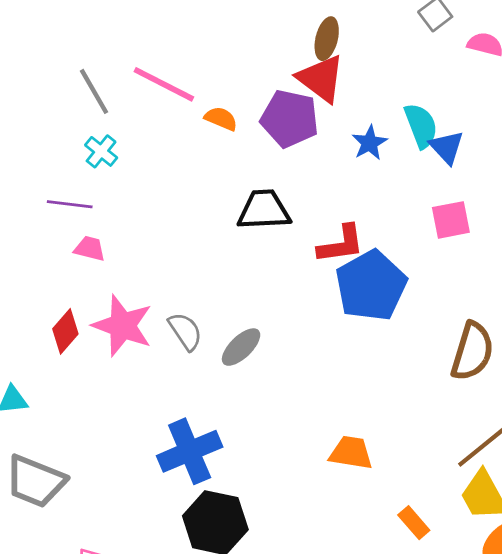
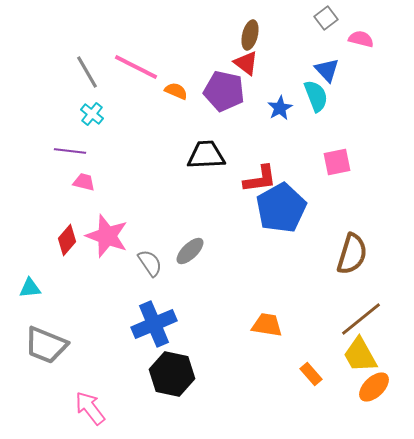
red triangle: (321, 79) -> (246, 63), size x0.7
blue triangle: (447, 147) -> (327, 70), moved
gray semicircle: (185, 331) -> (150, 263), moved

